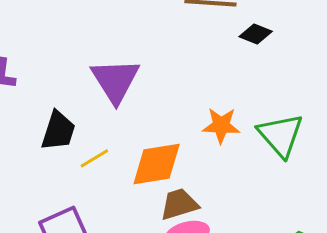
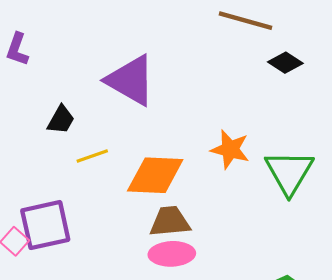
purple triangle: (115, 81) -> (131, 80), turned -40
black trapezoid: (58, 131) -> (61, 120), size x0.7

